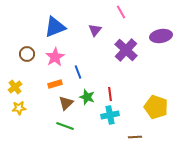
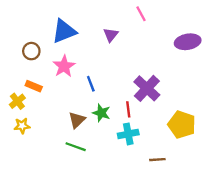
purple cross: (126, 50) -> (147, 88), moved
brown circle: (27, 54) -> (31, 51), moved
orange rectangle: (55, 84) -> (34, 86), moved, turned 40

